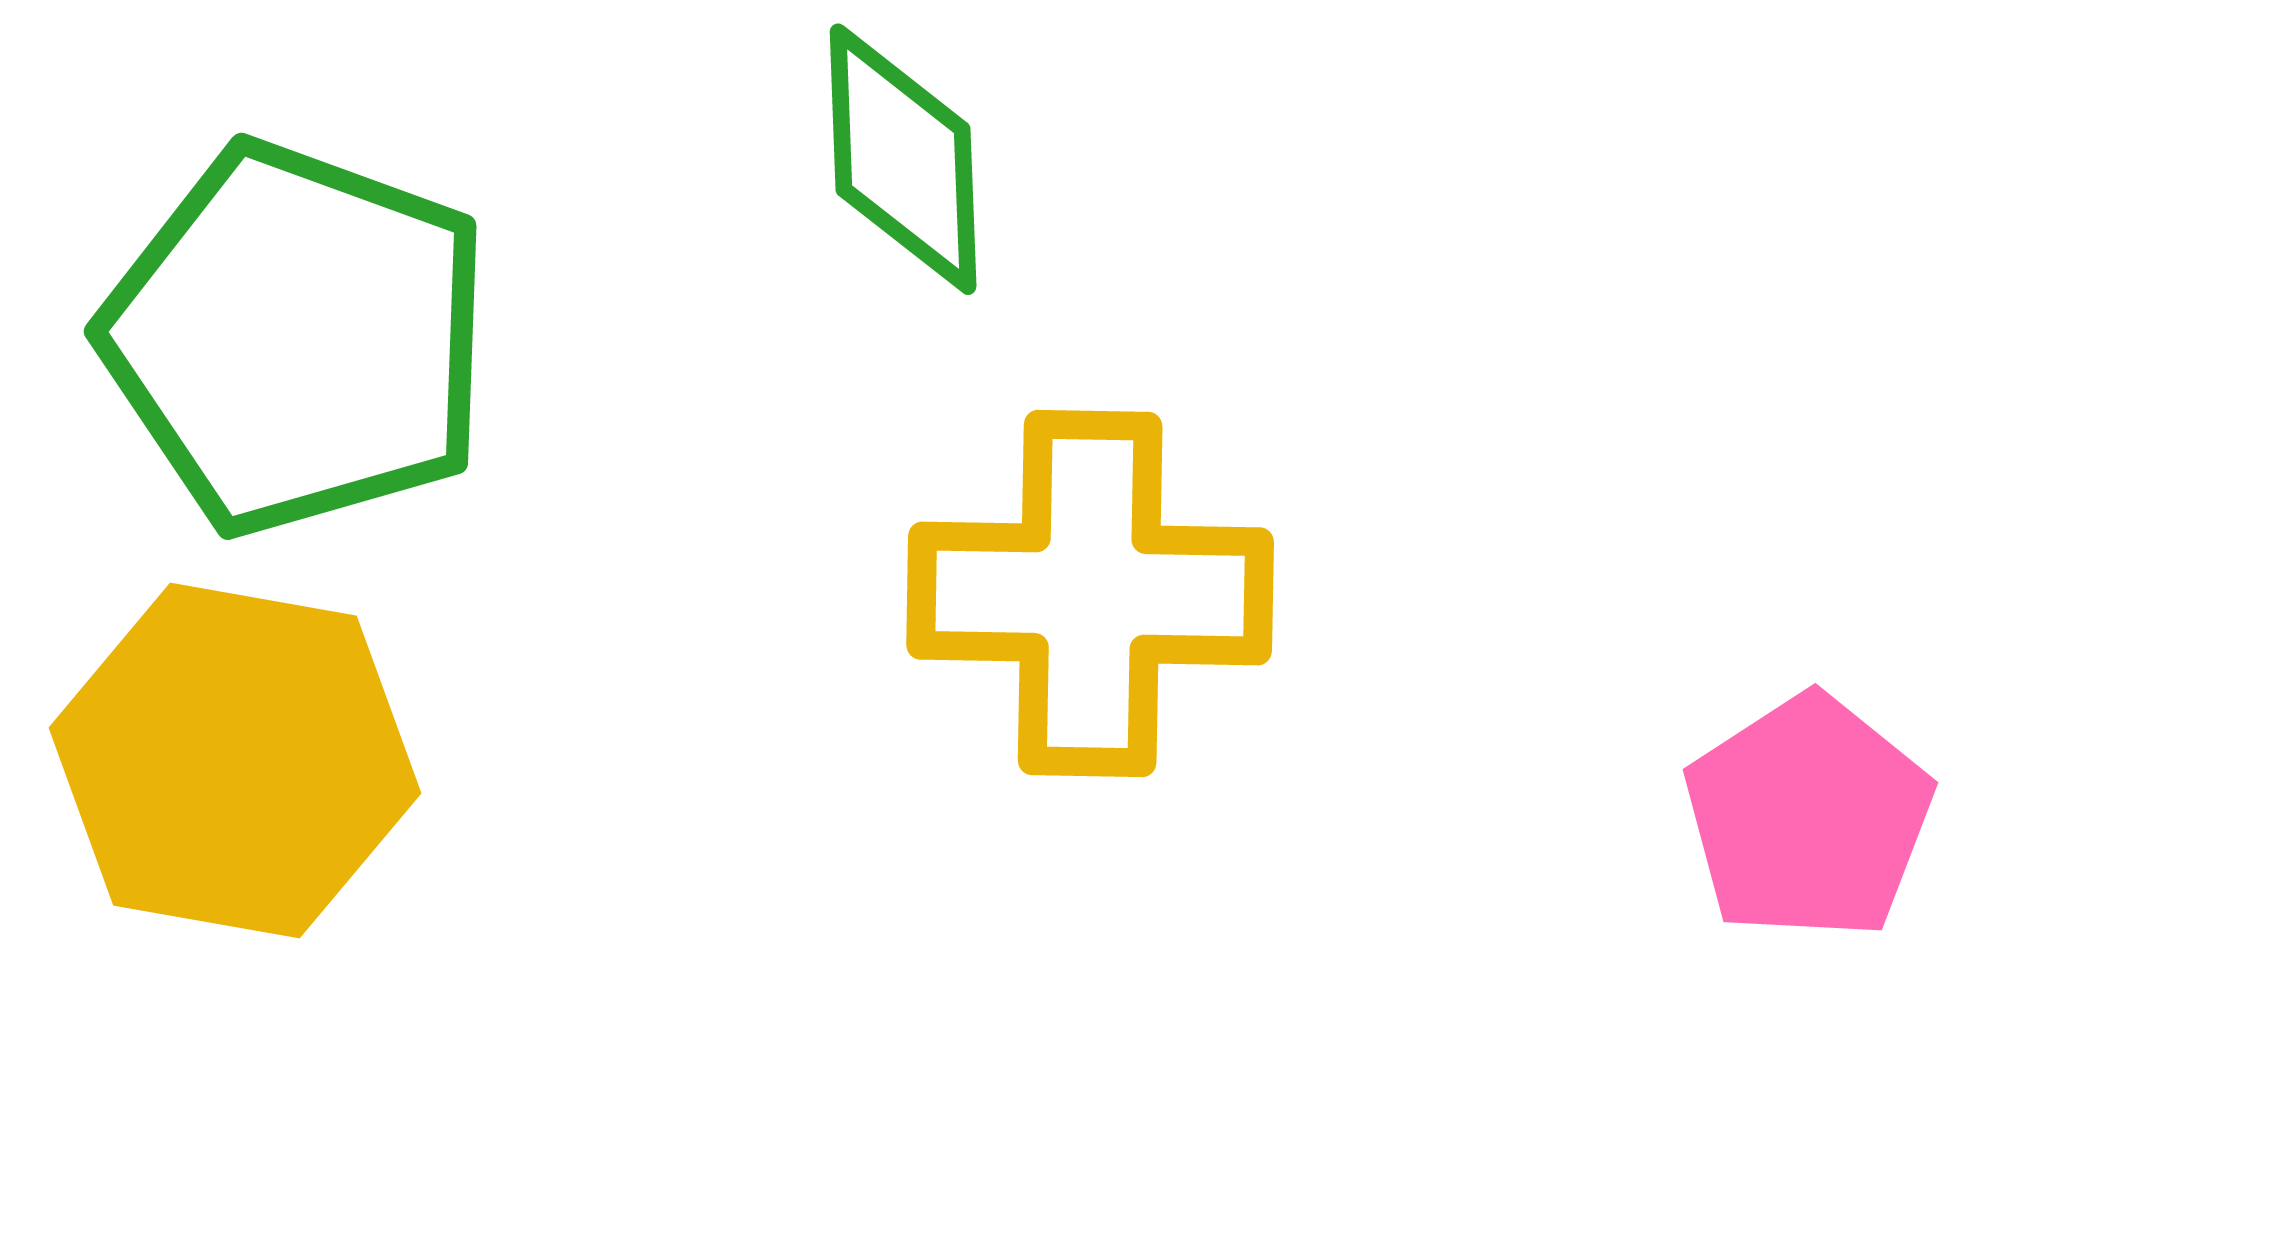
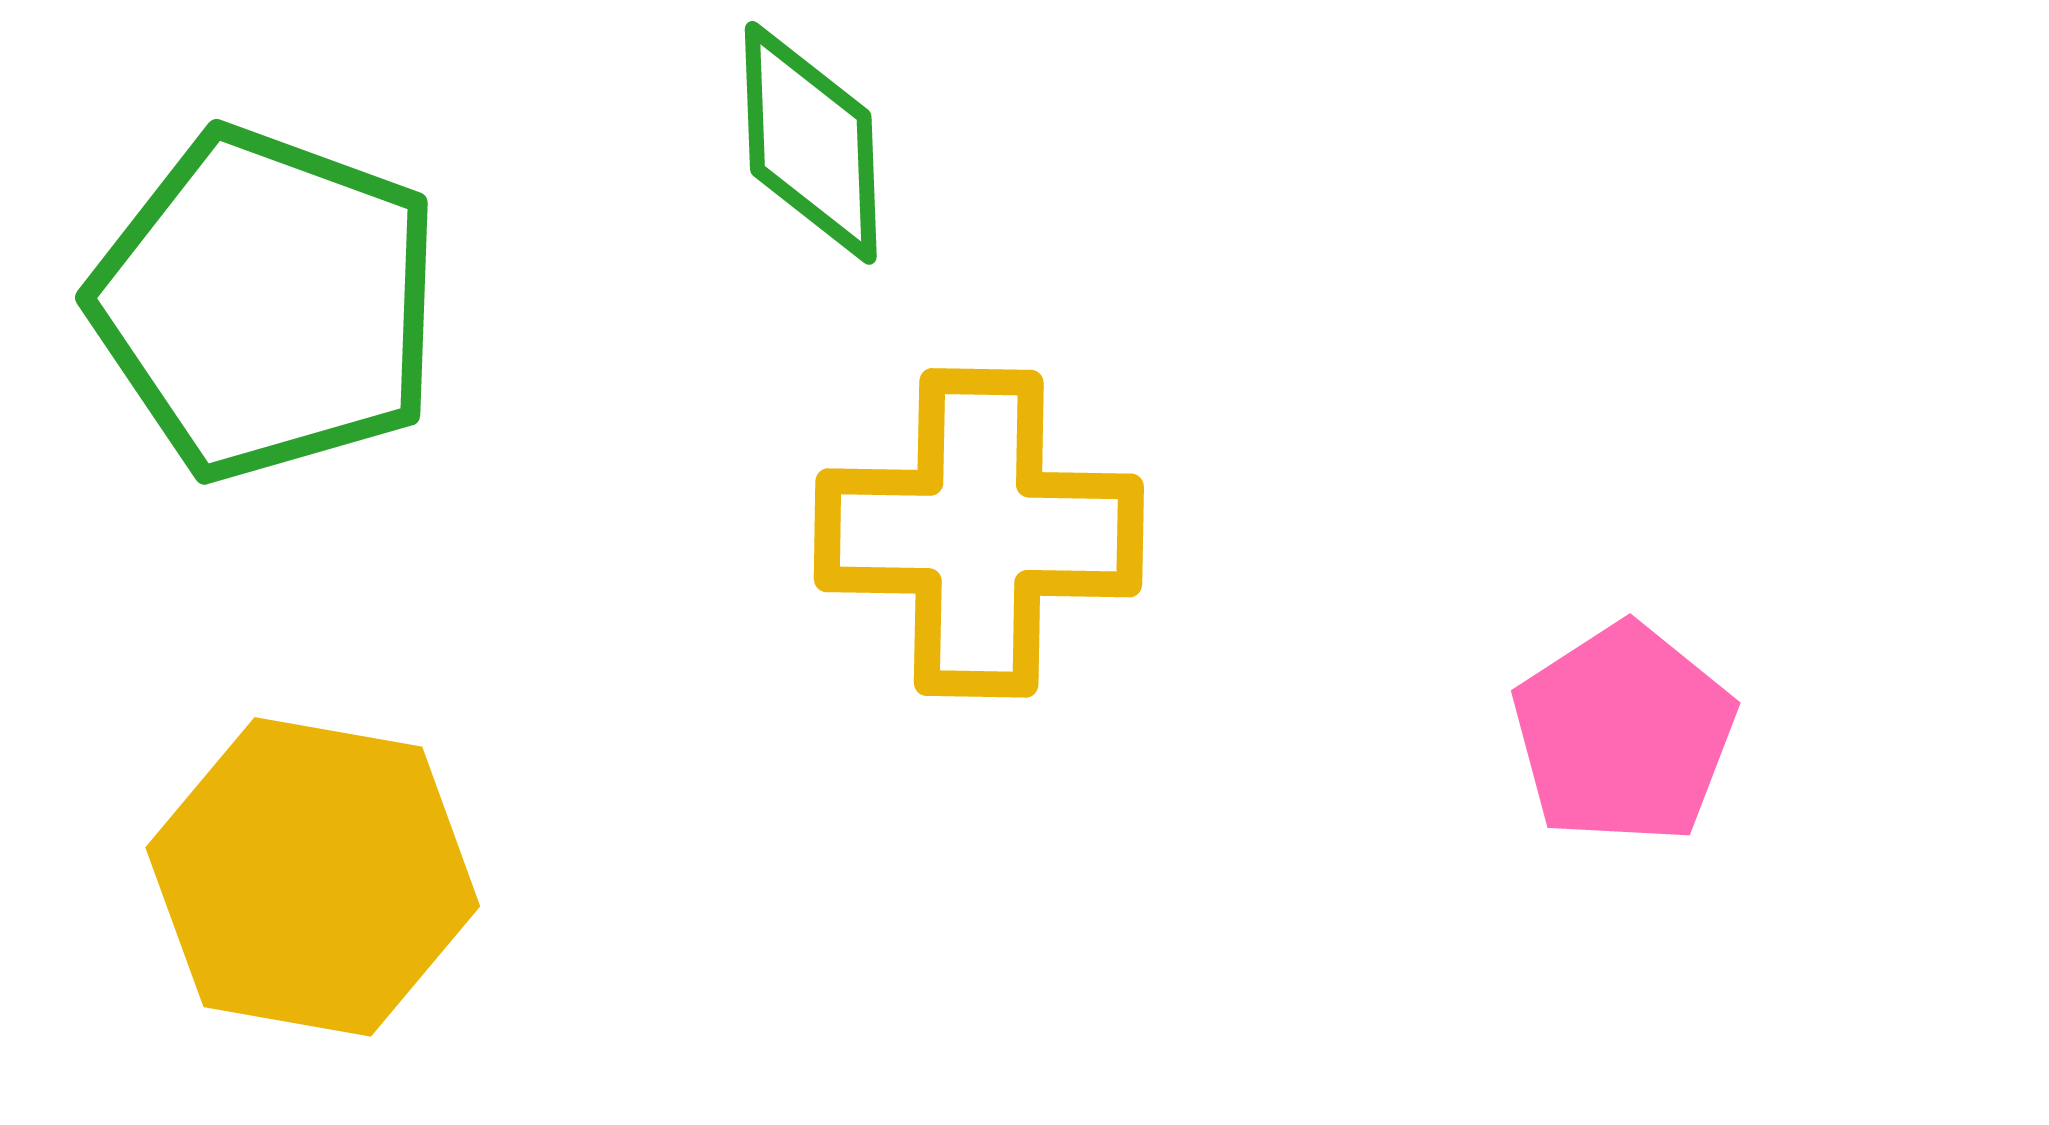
yellow hexagon: (235, 761) -> (313, 877), moved

